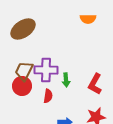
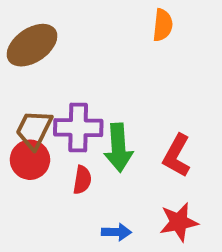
orange semicircle: (88, 19) -> (163, 25), turned -84
green arrow: (66, 80) -> (118, 148), size x1.6

